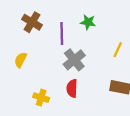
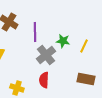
green star: (88, 22) -> (63, 41), moved

